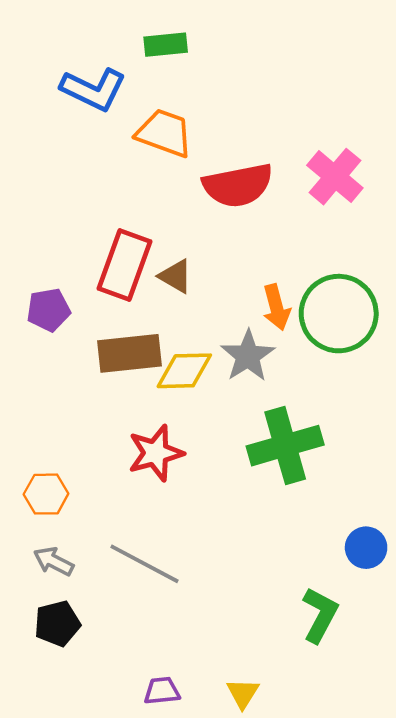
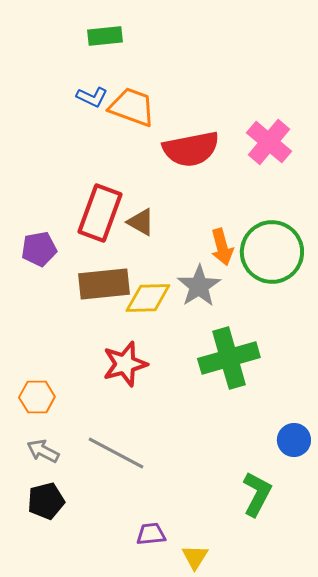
green rectangle: (166, 45) -> (105, 36), moved
blue L-shape: (93, 89) -> (92, 97), moved, size x0.6
purple trapezoid: (162, 691) -> (151, 534), moved

